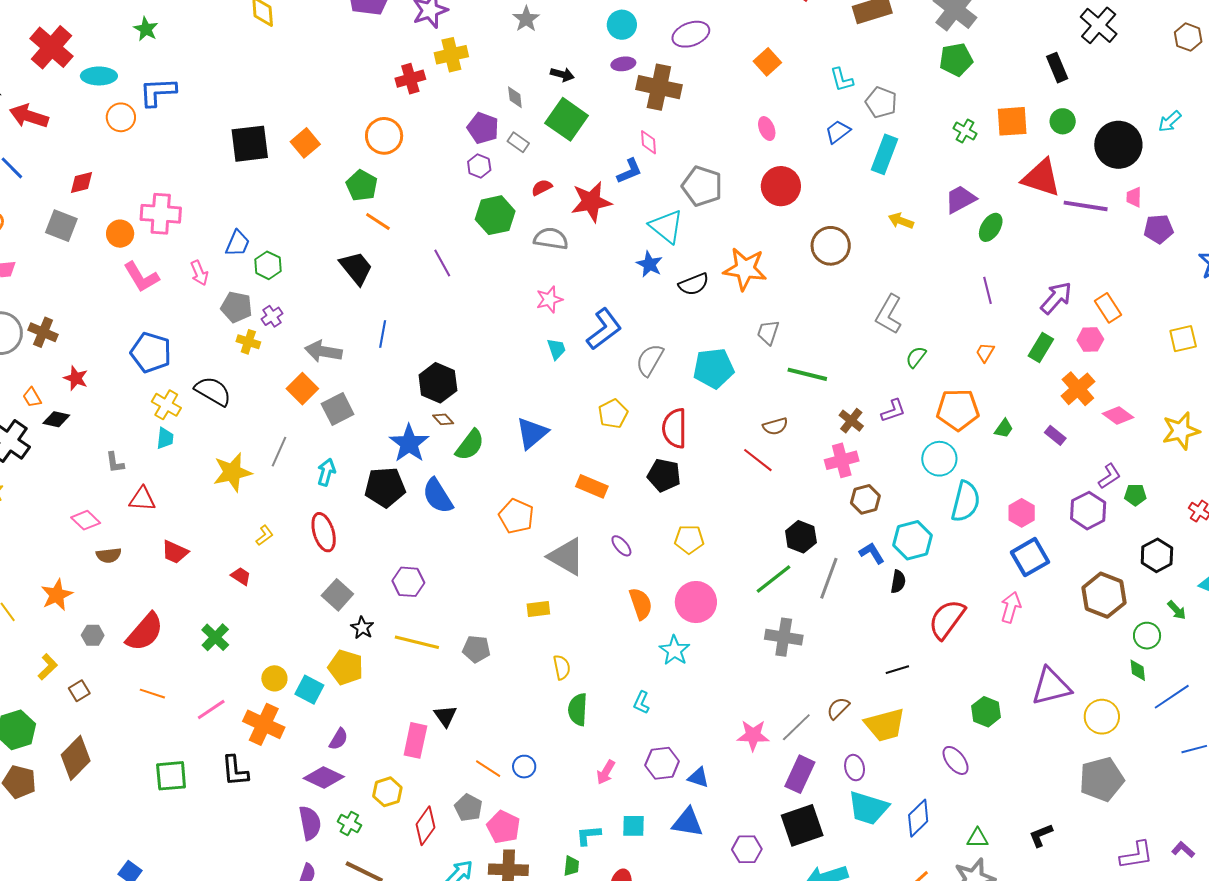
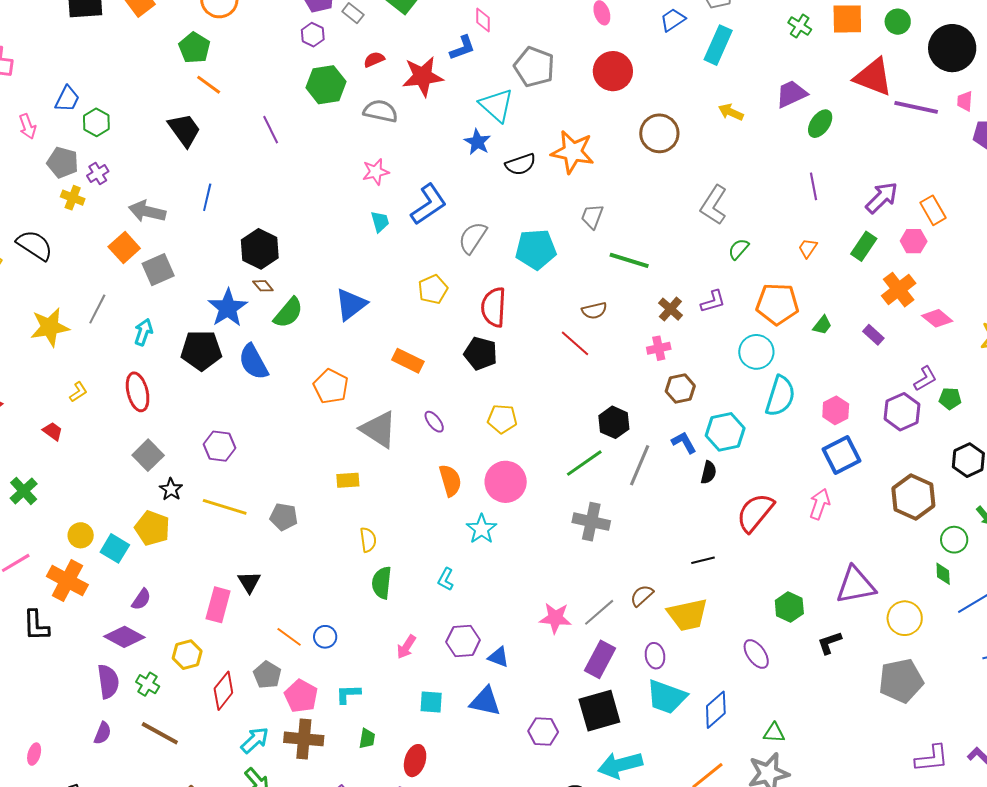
pink cross: (842, 460) -> (659, 348), size x0.7
cyan L-shape: (588, 835) -> (348, 694), moved
black L-shape: (1041, 835) -> (830, 643), moved

